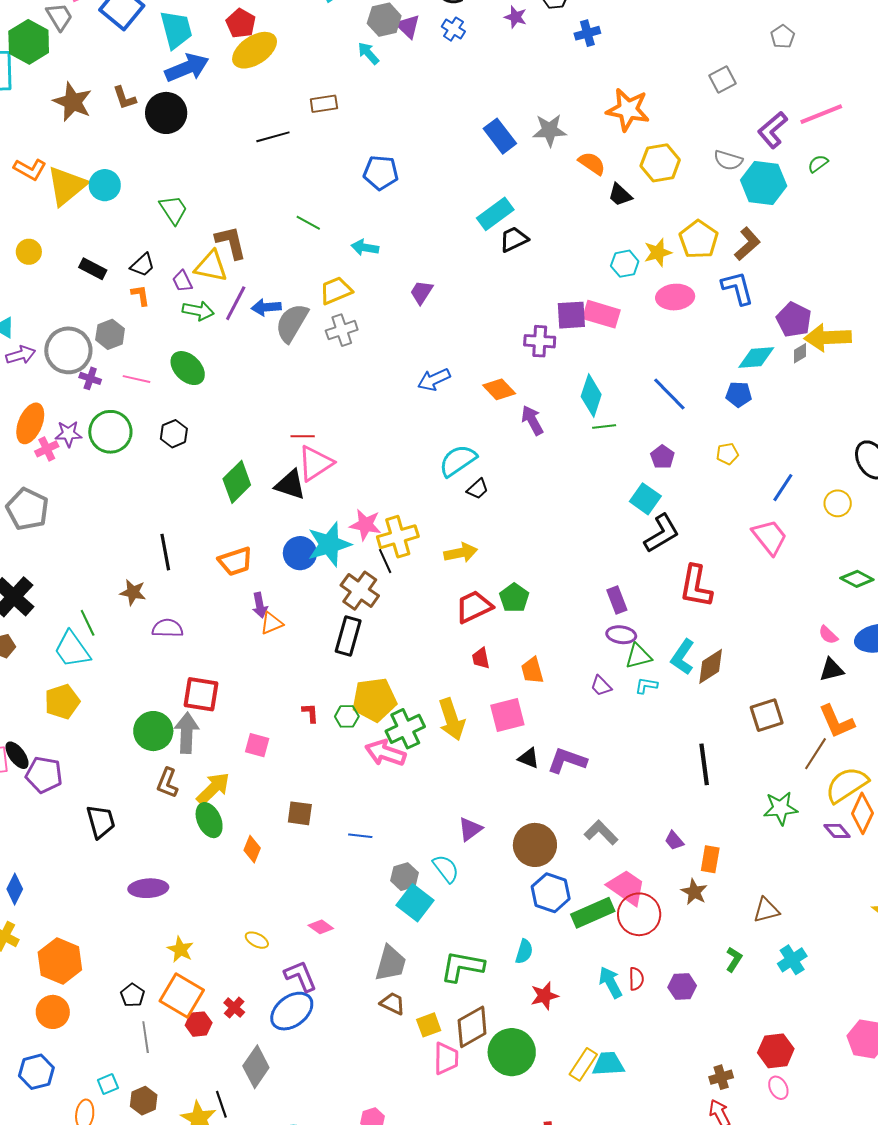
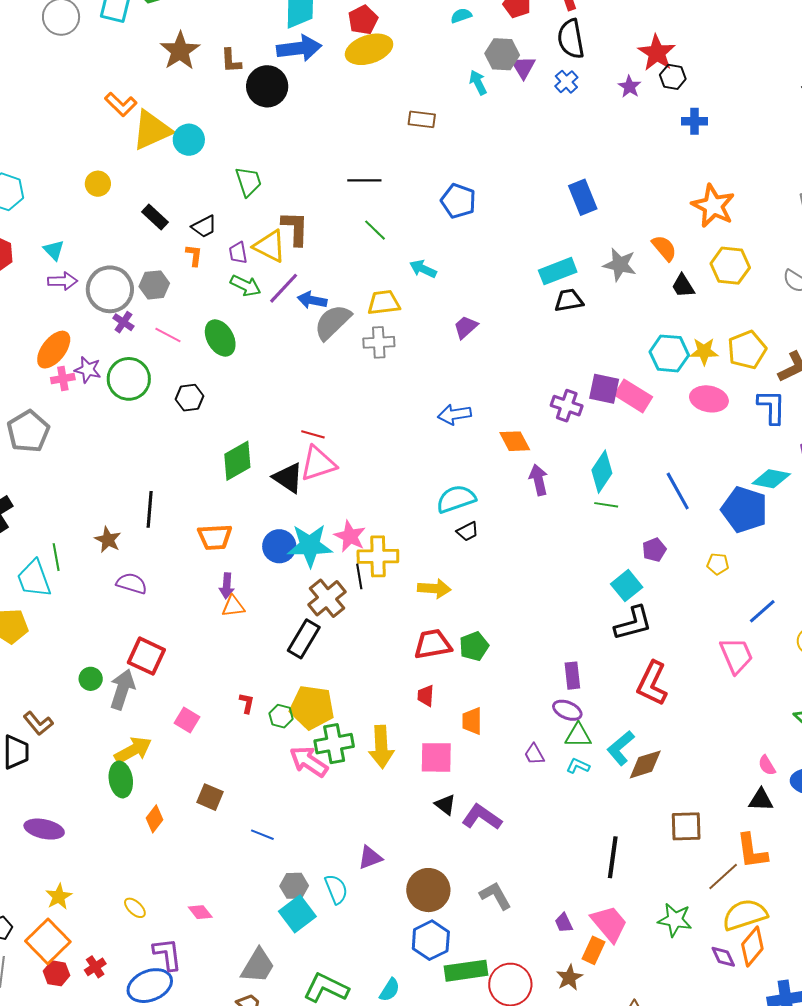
gray star: (550, 130) -> (620, 265), moved
black line: (273, 137) -> (364, 180), moved
cyan hexagon: (625, 264) -> (669, 353), size x1.4
blue pentagon: (739, 394) -> (744, 510), size x1.8
green circle: (153, 731) -> (91, 679), size x0.6
brown L-shape: (167, 783) -> (38, 723), moved, turned -76
pink trapezoid: (626, 887) -> (609, 924), moved

